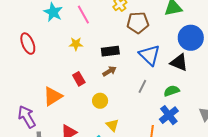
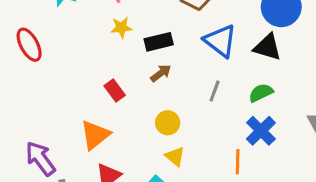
yellow star: (76, 44) -> (121, 27), moved
orange triangle: (53, 96) -> (95, 135), moved
yellow circle: (100, 101) -> (168, 123), moved

